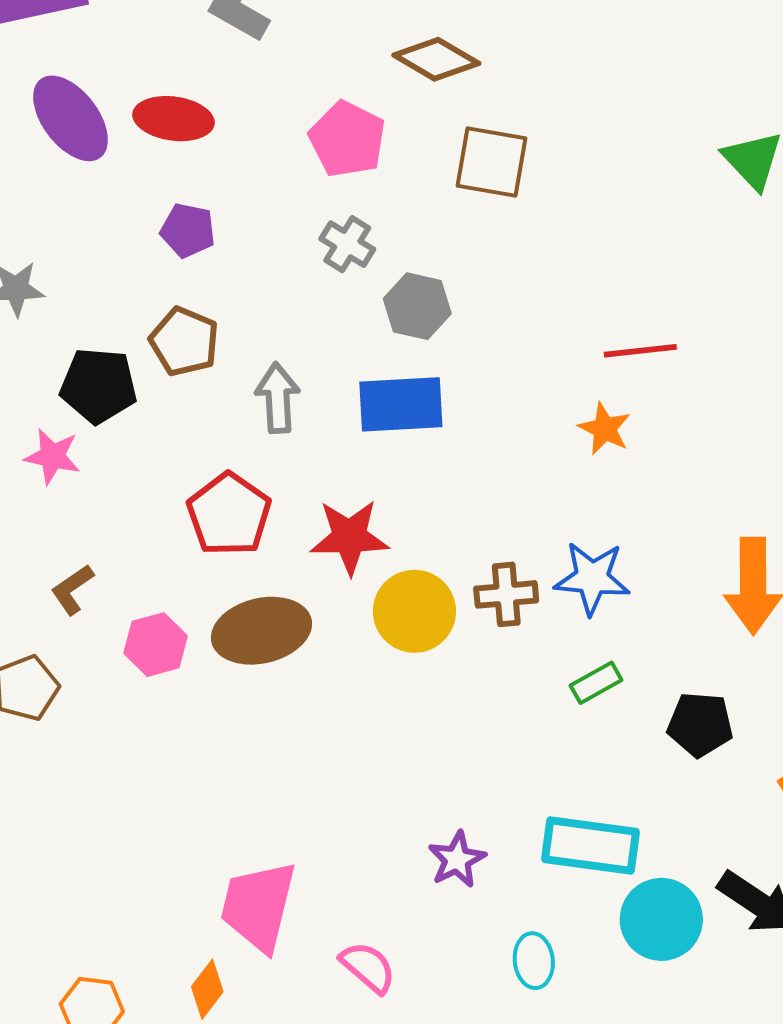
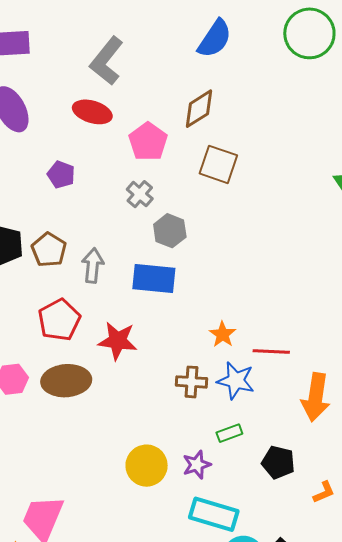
brown diamond: (436, 59) -> (199, 109), turned -72
red ellipse: (173, 119) -> (92, 112), moved
brown pentagon: (184, 341) -> (49, 250), moved
red line: (640, 351) -> (271, 351), moved
orange star: (605, 429) -> (223, 334), moved
yellow circle: (414, 611) -> (147, 466), moved
purple star: (457, 860) -> (197, 465), moved

